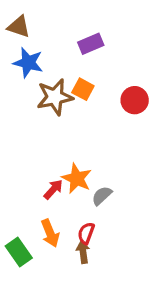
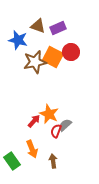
brown triangle: (19, 27) -> (38, 26), moved
orange square: (83, 89) -> (53, 57), size x1.5
red circle: (135, 100) -> (71, 52), moved
red semicircle: (86, 233) -> (56, 131), moved

